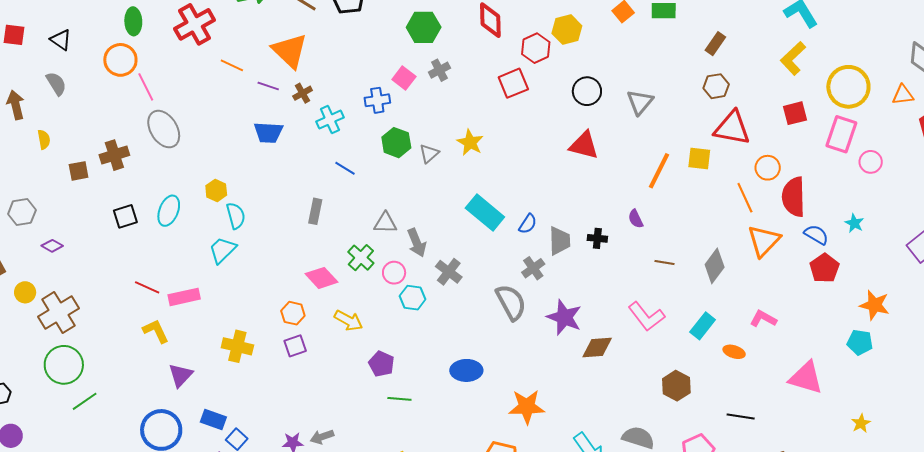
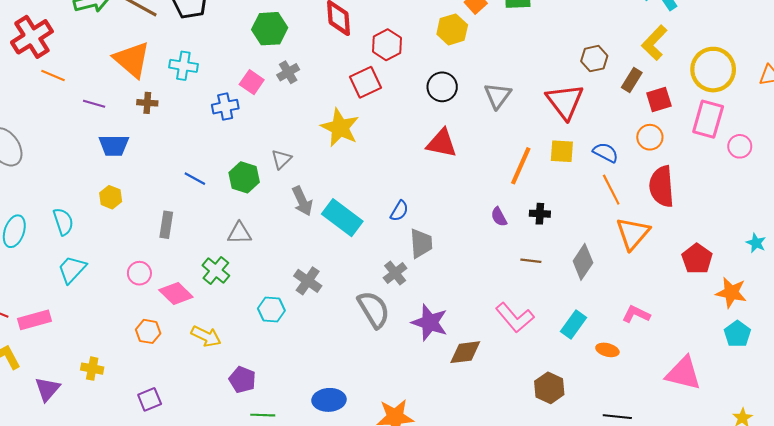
yellow hexagon: (567, 30) -> (452, 29), moved
brown rectangle: (715, 44) -> (632, 80), moved
orange line: (232, 65) -> (53, 76), moved
purple line: (268, 86) -> (94, 104), moved
brown hexagon: (716, 86) -> (594, 59), moved
brown cross: (303, 93) -> (147, 103), turned 36
cyan cross: (330, 120) -> (183, 66), moved, turned 36
red triangle: (732, 128) -> (565, 101), moved, turned 45
yellow star: (470, 142) -> (340, 128), moved, size x1.4
green hexagon: (396, 143) -> (244, 177), moved
orange circle: (768, 168) -> (650, 137), moved
yellow hexagon: (216, 190) -> (111, 197), moved
cyan semicircle: (236, 216) -> (63, 222), moved
cyan star: (854, 223) -> (756, 243), moved
blue semicircle: (528, 224) -> (399, 211), moved
blue semicircle: (816, 235) -> (606, 153), moved
black cross: (597, 238) -> (540, 214), moved
gray arrow: (417, 243) -> (302, 201), moved
pink circle: (394, 273) -> (139, 273), moved
orange star: (875, 305) -> (731, 293), moved
cyan pentagon: (860, 342) -> (737, 334), turned 30
yellow cross: (237, 346) -> (92, 369), size x0.7
purple square: (295, 346) -> (150, 399), moved
blue ellipse: (466, 370) -> (329, 400), moved
purple triangle: (181, 375) -> (47, 389), moved

